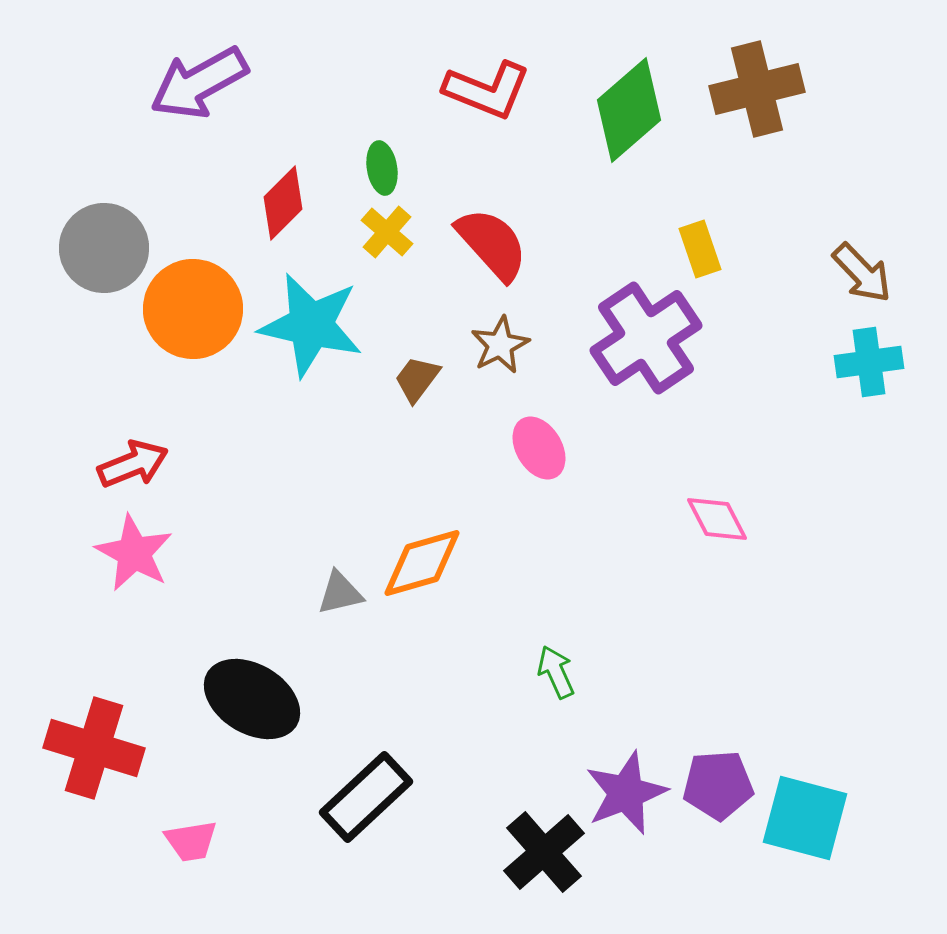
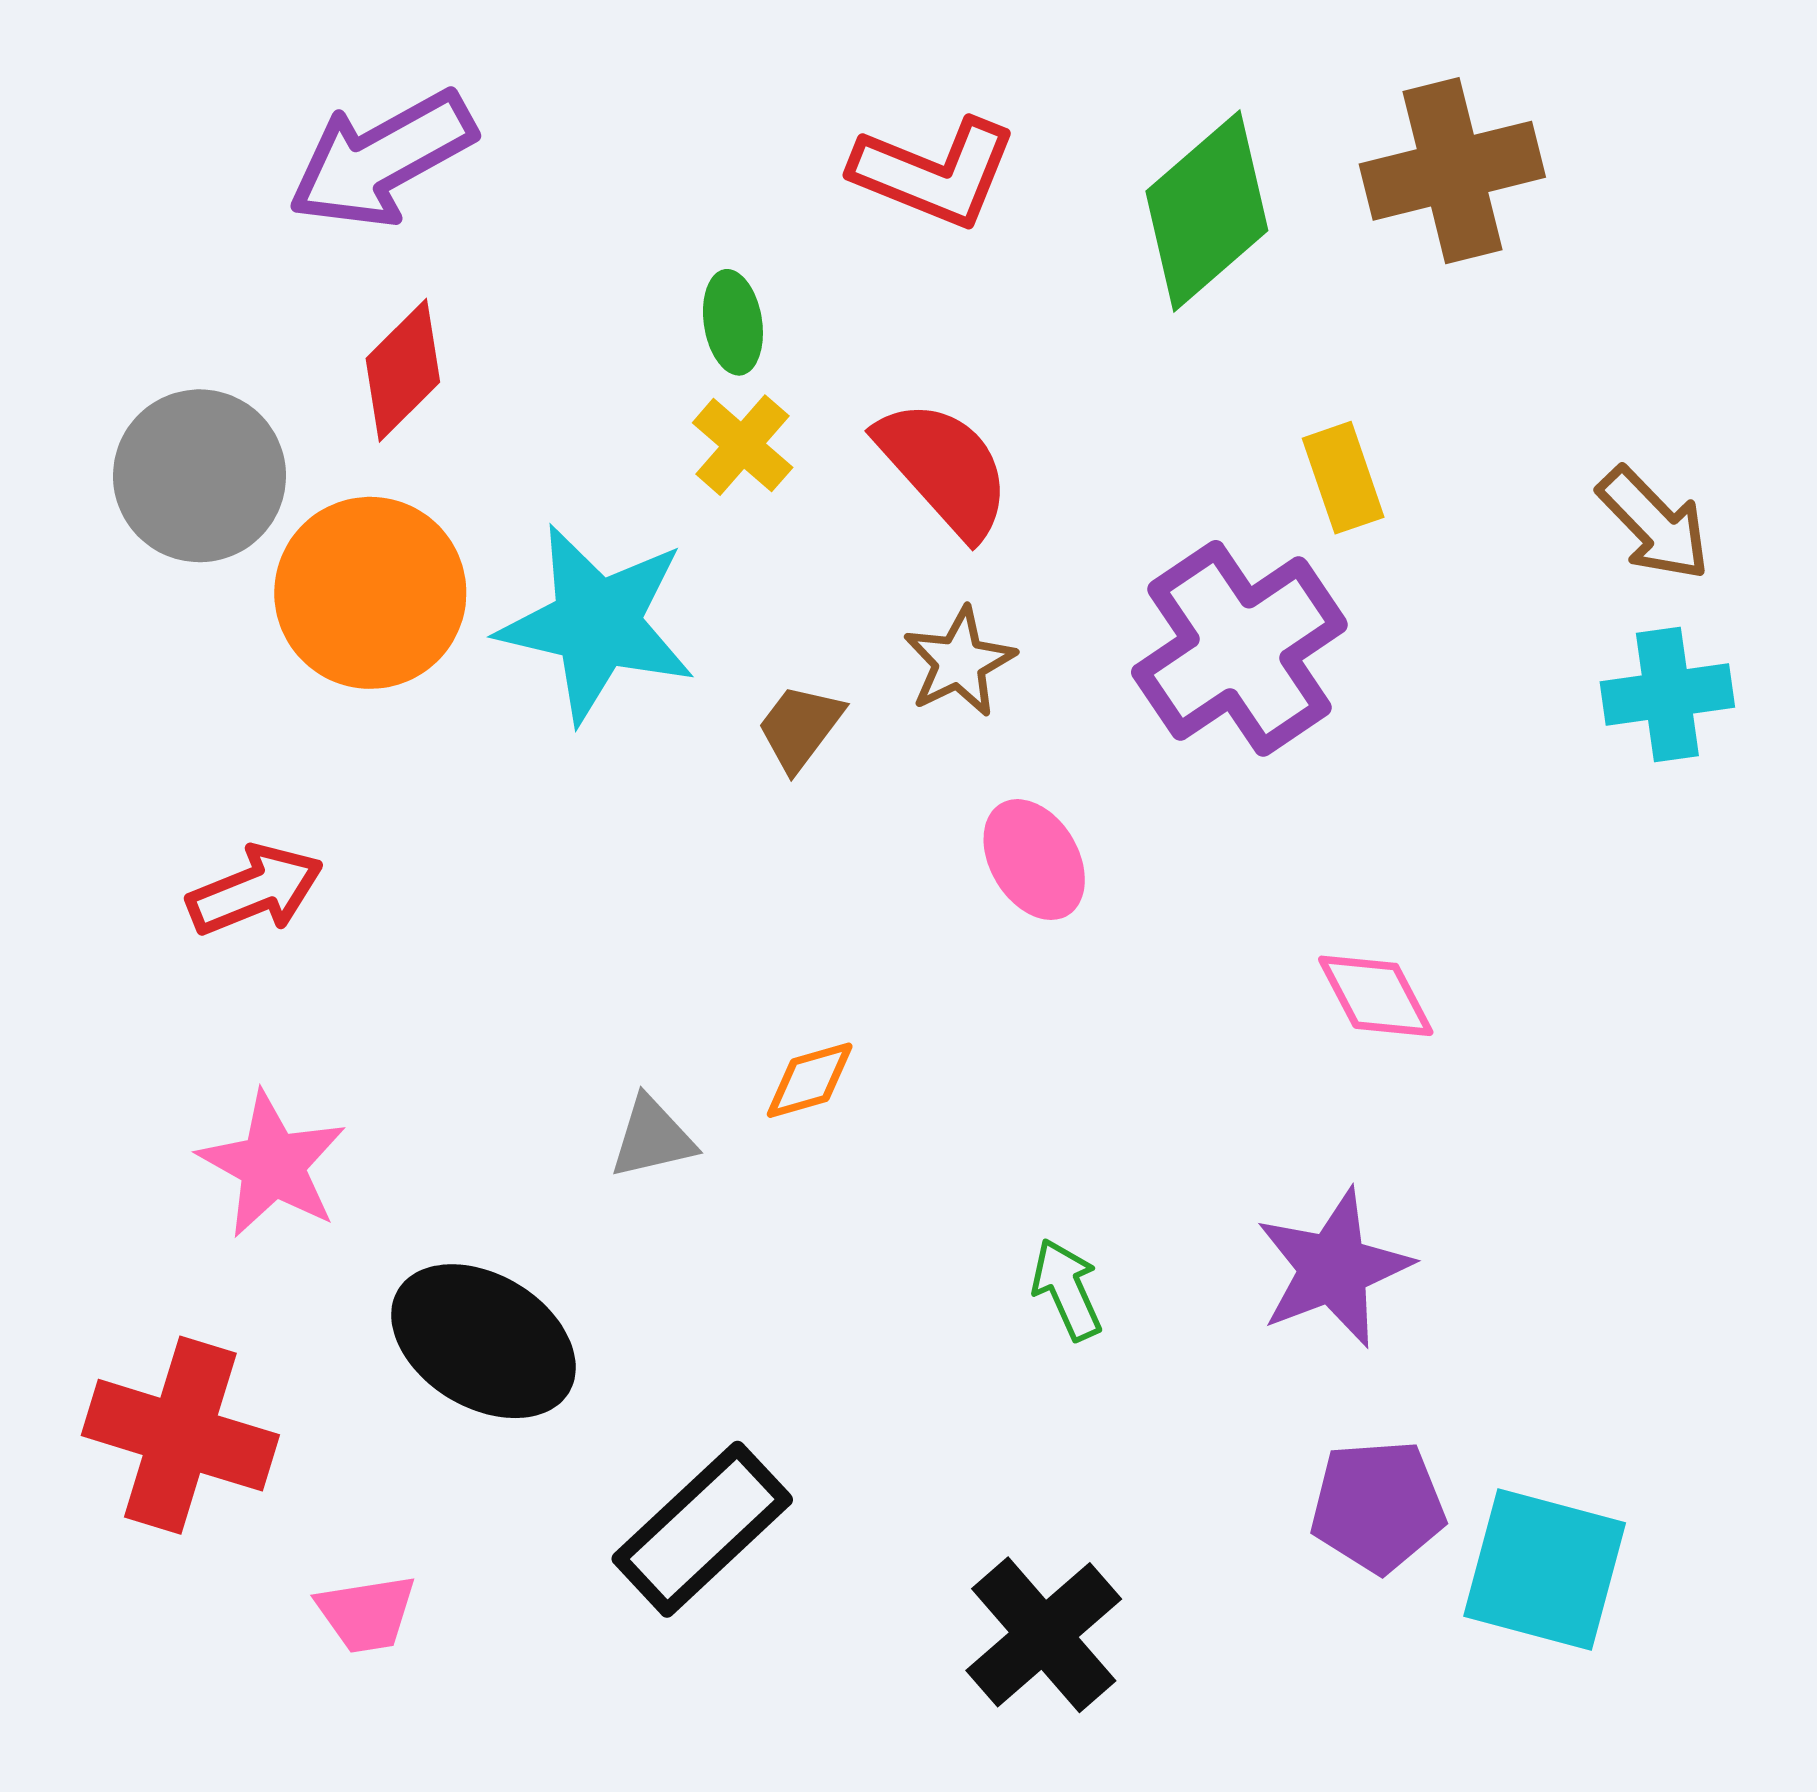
red diamond: (283, 203) -> (403, 370), moved
pink star: (134, 553) -> (272, 1165), moved
orange diamond: (422, 563) -> (810, 1080), size x0.6
purple star: (626, 793) -> (1334, 1268), moved

